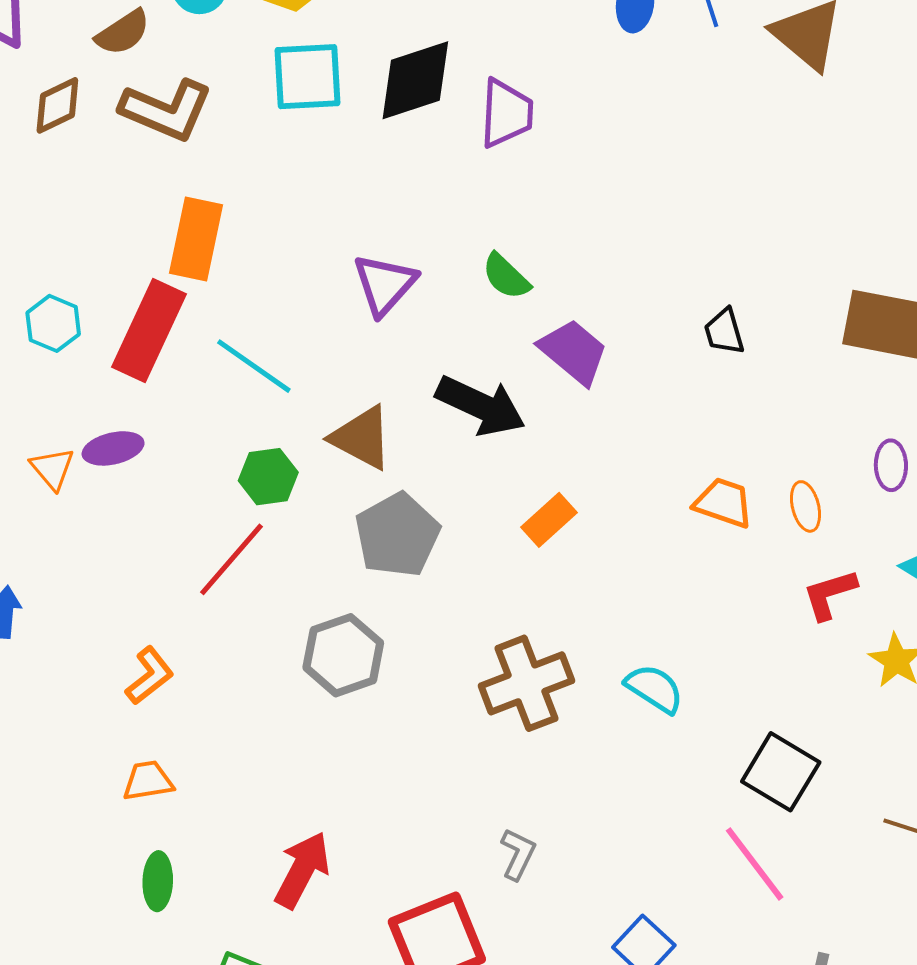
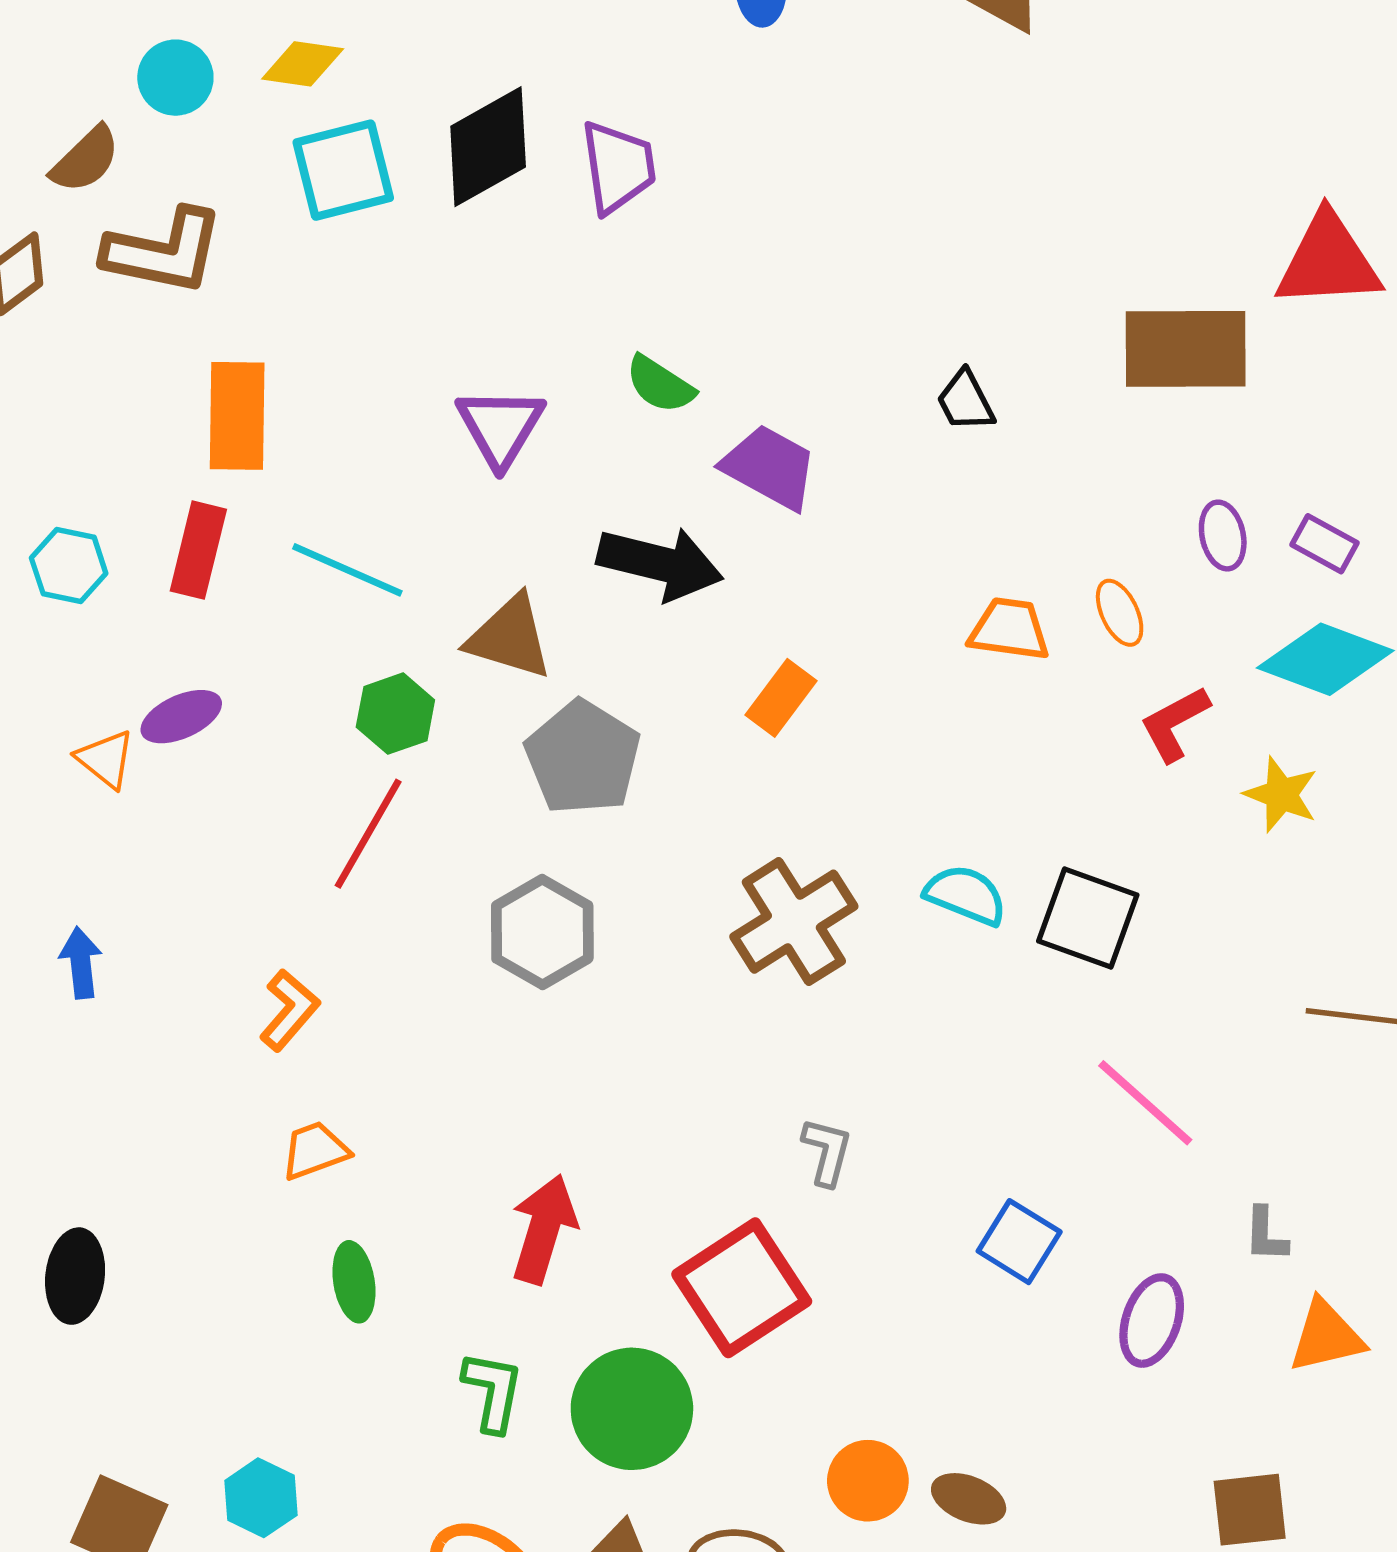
red rectangle: (149, 331) -> (198, 550), size x0.7
black square: (781, 772) -> (1088, 918), moved

